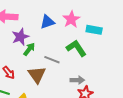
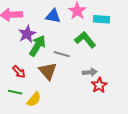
blue triangle: (47, 22) -> (53, 16), turned 35
green arrow: (29, 49) -> (37, 46), size x1.5

